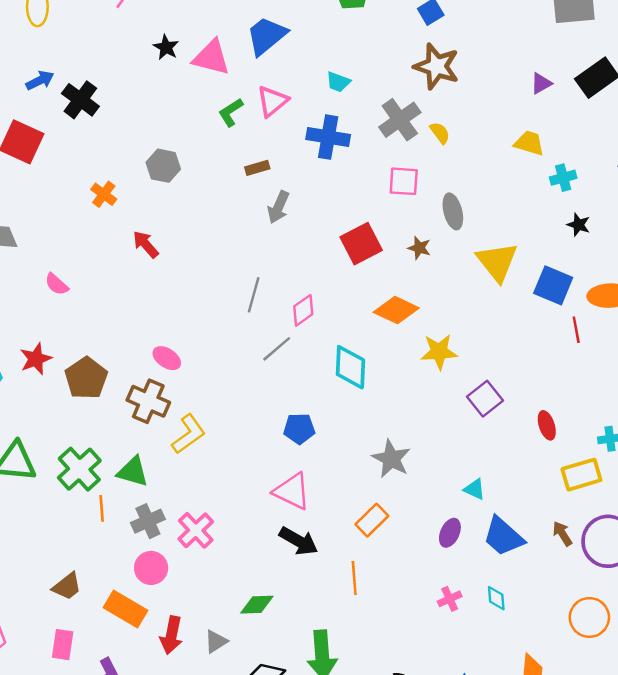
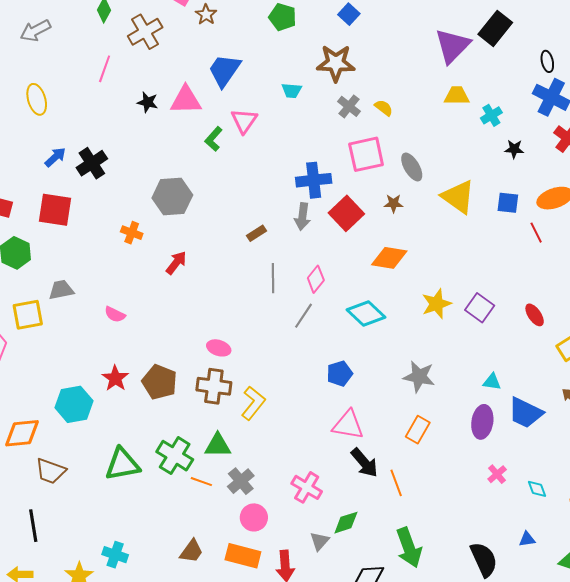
brown star: (437, 66) -> (336, 63), moved
purple triangle: (541, 83) -> (452, 46), size x2.0
black cross: (80, 100) -> (92, 163), turned 36
gray cross: (400, 120) -> (349, 106), size x0.7
blue cross: (328, 137) -> (314, 180), moved
gray hexagon: (163, 166) -> (172, 196), size x1.4
brown rectangle: (257, 168) -> (256, 233), moved
pink square: (404, 181) -> (366, 154), size x1.4
gray arrow: (278, 207) -> (302, 217), moved
red arrow: (146, 244) -> (176, 263), turned 95
blue square: (553, 285) -> (508, 203), size x0.7
yellow star: (439, 352) -> (436, 304), moved
cyan diamond: (350, 367) -> (366, 313), turned -33
orange line: (102, 508) -> (201, 482), turned -50
pink cross: (196, 530) -> (307, 487), moved
purple ellipse: (450, 533) -> (482, 422), size x1.4
black arrow: (299, 541) -> (364, 463), turned 36
orange line: (354, 578) -> (396, 483), moved
cyan diamond: (496, 598) -> (537, 489), moved
gray triangle: (216, 642) -> (320, 541), moved

